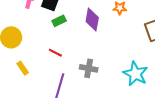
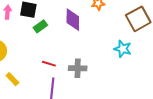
red line: (55, 53) -> (49, 64), moved
cyan star: (135, 74) -> (123, 49), moved, size x0.7

